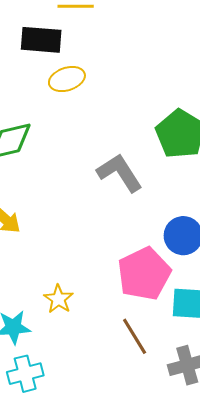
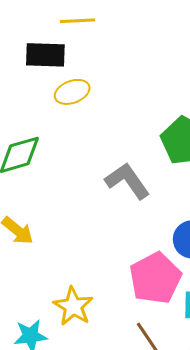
yellow star: (58, 299) -> (73, 306), size x1.4

